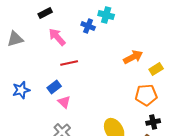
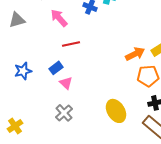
orange arrow: (133, 57) -> (135, 54), moved

